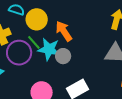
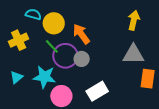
cyan star: (49, 49) -> (44, 77), moved
purple circle: (19, 53) -> (65, 56), moved

